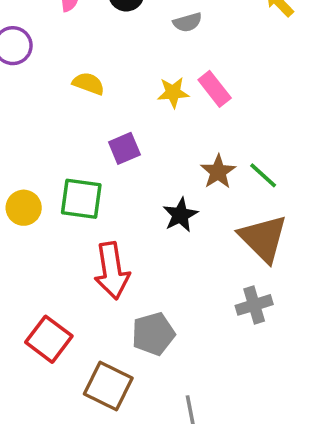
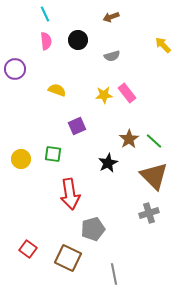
green square: (81, 199) -> (53, 154), size x0.7
red square: (49, 339) -> (28, 249), moved, size x0.7

